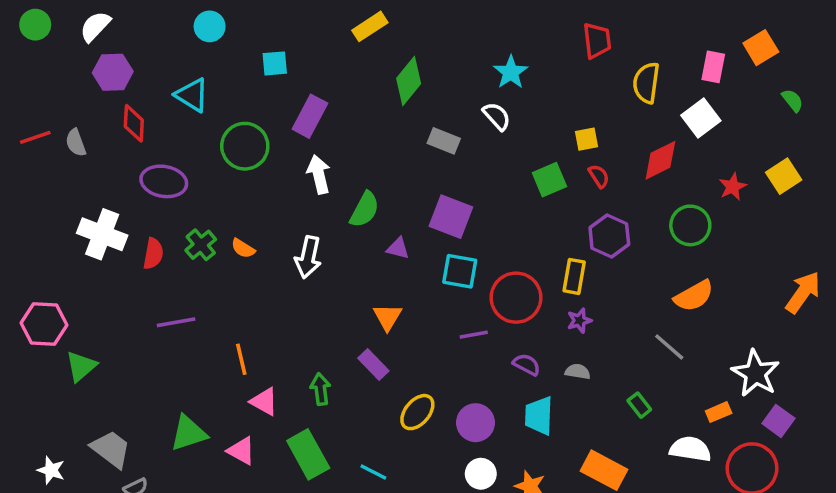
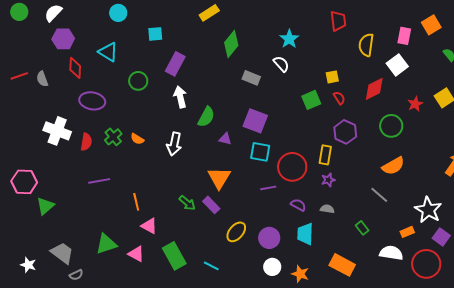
green circle: (245, 146) -> (138, 81), size x0.7
orange triangle: (387, 317) -> (219, 178), size x1.4
green arrow: (321, 389) -> (187, 203), moved, turned 138

